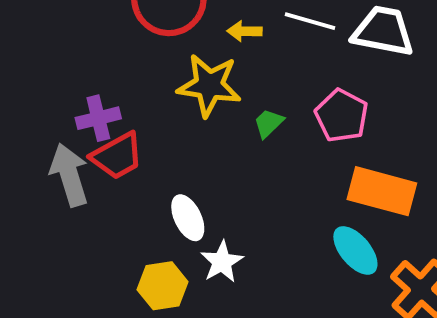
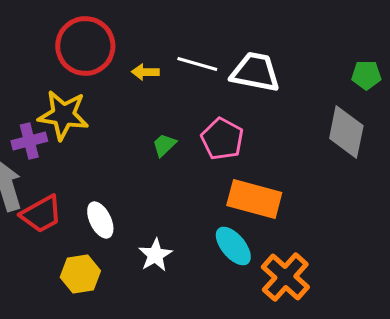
yellow star: (209, 85) -> (63, 115), moved
red trapezoid: (117, 156) -> (41, 214), moved
white star: (222, 262) -> (155, 255), moved

